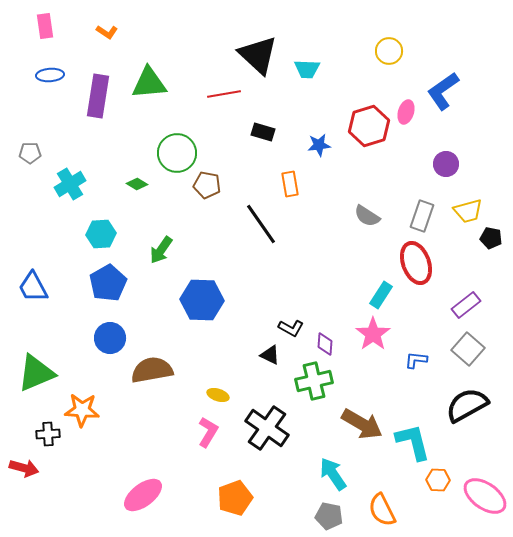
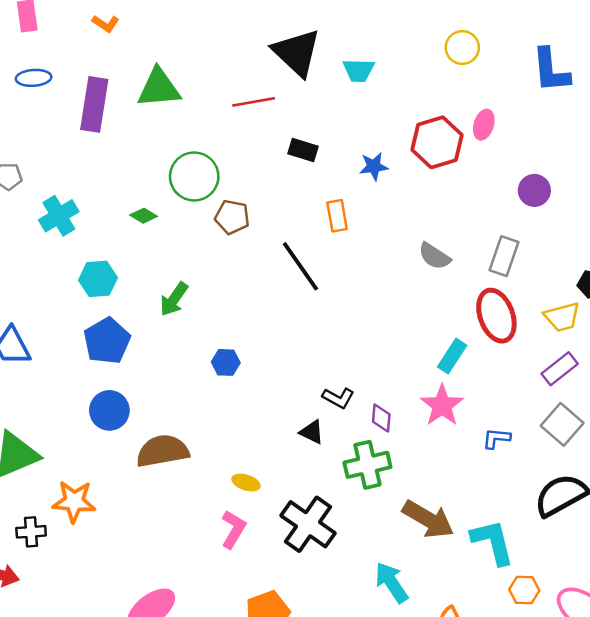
blue L-shape: (443, 91) -> (551, 70), moved, turned -60
yellow trapezoid: (468, 211) -> (562, 317), moved
blue hexagon: (202, 300) -> (226, 362), size x0.5

